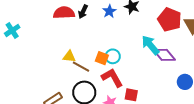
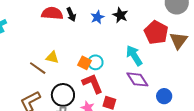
black arrow: (83, 12) -> (71, 14), turned -56
purple diamond: (164, 55) -> (137, 79), moved
brown line: (81, 67) -> (38, 68), moved

